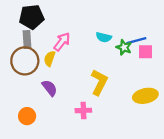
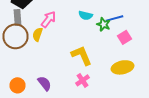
pink square: (145, 52) -> (124, 37), moved, turned -32
yellow L-shape: (99, 82) -> (82, 55), turned -50
purple semicircle: (50, 88) -> (44, 83), moved
pink cross: (83, 110) -> (82, 80), moved, turned -32

